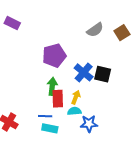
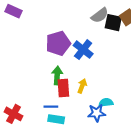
blue cross: (84, 72) -> (83, 50), moved
black square: (103, 74) -> (113, 23), moved
cyan semicircle: (74, 111) -> (106, 103), moved

